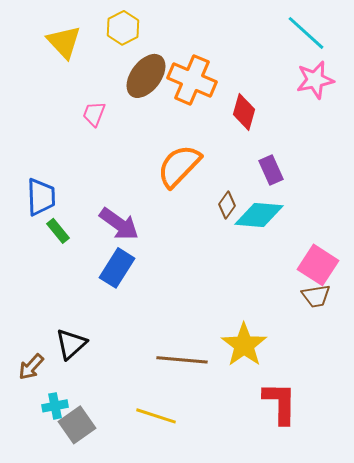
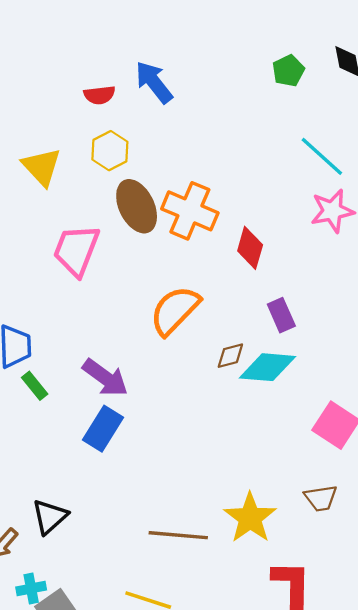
brown ellipse: (146, 76) -> (137, 206), turned -63
pink trapezoid: (94, 114) -> (76, 250), size x1.8
brown diamond: (227, 205) -> (230, 356), turned 40
brown trapezoid: (316, 296) -> (321, 498), moved

